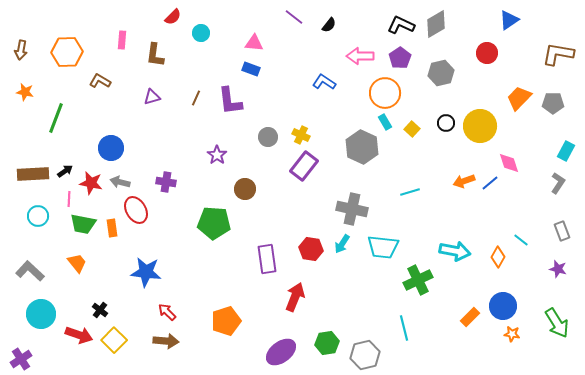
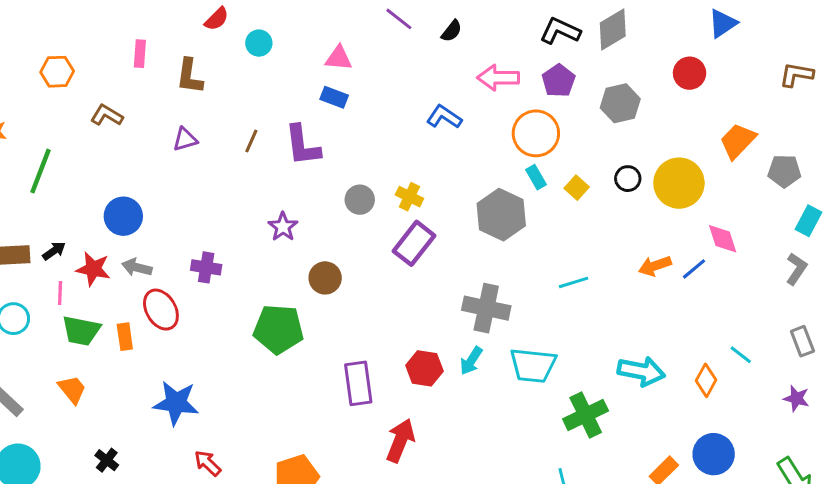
orange hexagon: (67, 52) -> (57, 72), size x0.7
brown L-shape: (558, 54) -> (796, 75), size x0.7
gray pentagon: (553, 103) -> (784, 171), moved

